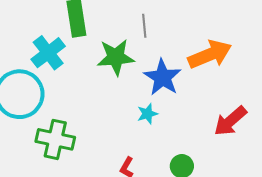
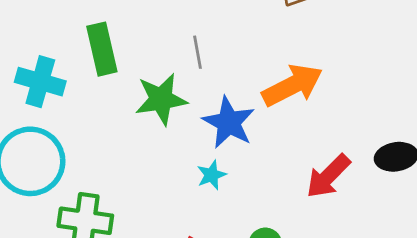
cyan cross: (48, 53) -> (40, 82), moved, turned -32

